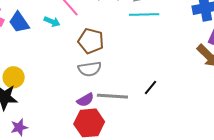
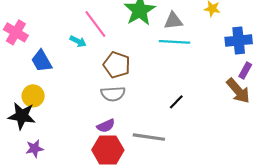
blue trapezoid: (19, 22) -> (42, 61), moved
black line: (150, 87) -> (176, 102), moved
gray line: (112, 96) -> (149, 137), moved

